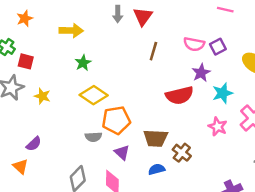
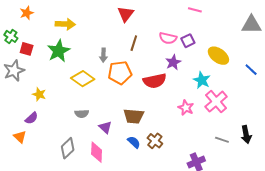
gray arrow: (118, 14) -> (103, 55), moved
green star: (83, 63) -> (59, 51), moved, size x1.6
cyan star: (223, 93) -> (202, 80), moved, turned -30
yellow star: (42, 96) -> (39, 94), moved
orange pentagon: (116, 120) -> (120, 73), moved
brown cross: (182, 153) -> (155, 141), moved
blue semicircle: (157, 169) -> (134, 142), turned 56

